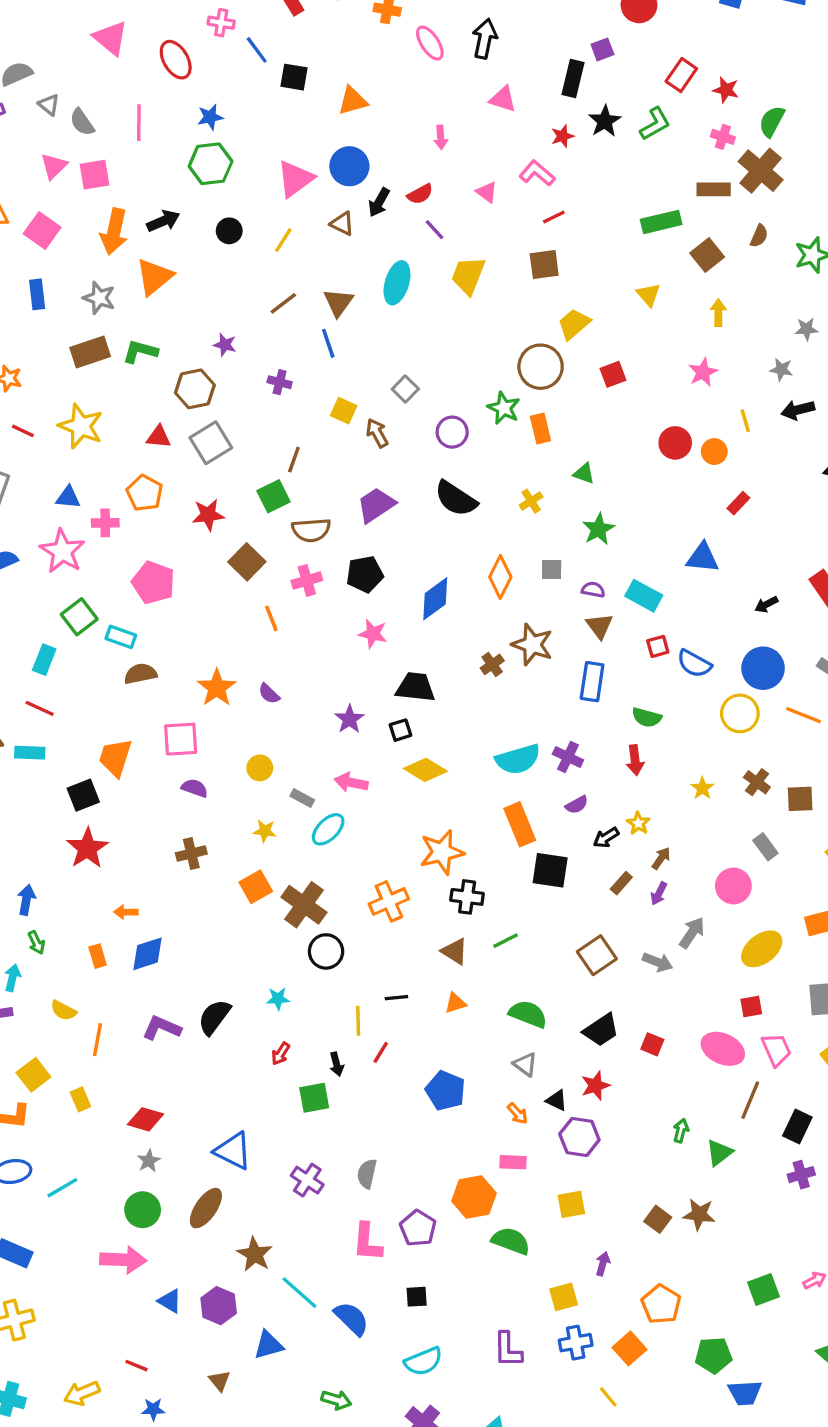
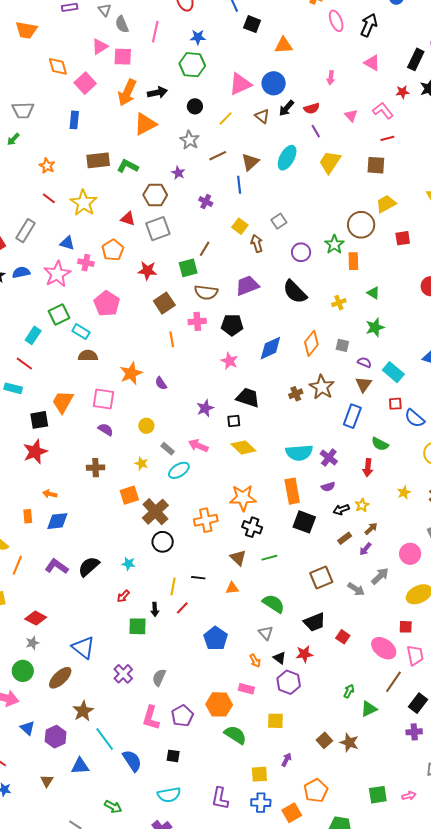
gray star: (99, 298) -> (190, 140), moved

